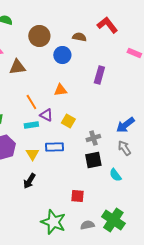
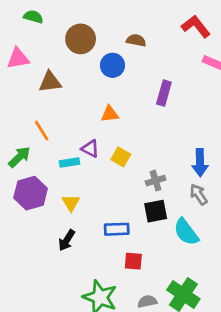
red L-shape: (107, 25) -> (196, 26), moved
orange line: (31, 102) -> (42, 131), moved
blue arrow: (125, 125) -> (200, 163), turned -54
blue rectangle: (54, 147) -> (117, 229), moved
cyan semicircle: (115, 175) -> (186, 232), size x1.5

